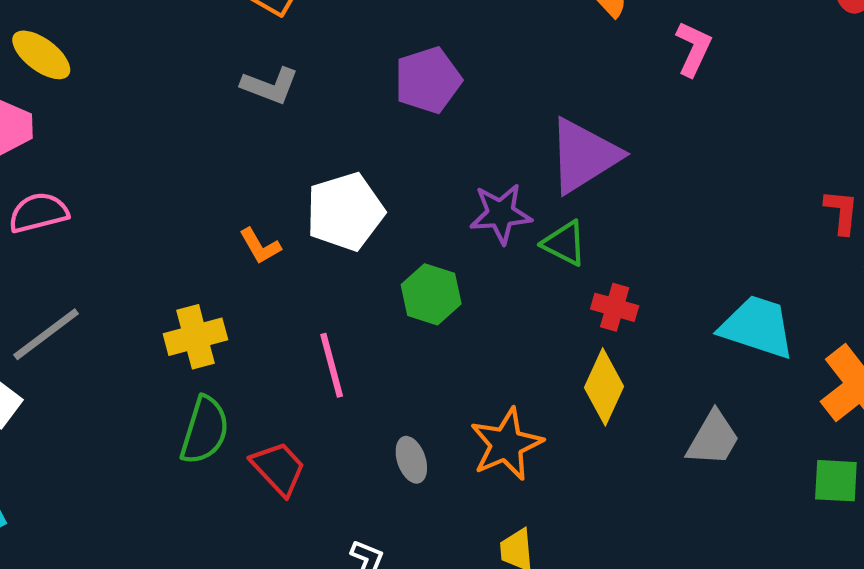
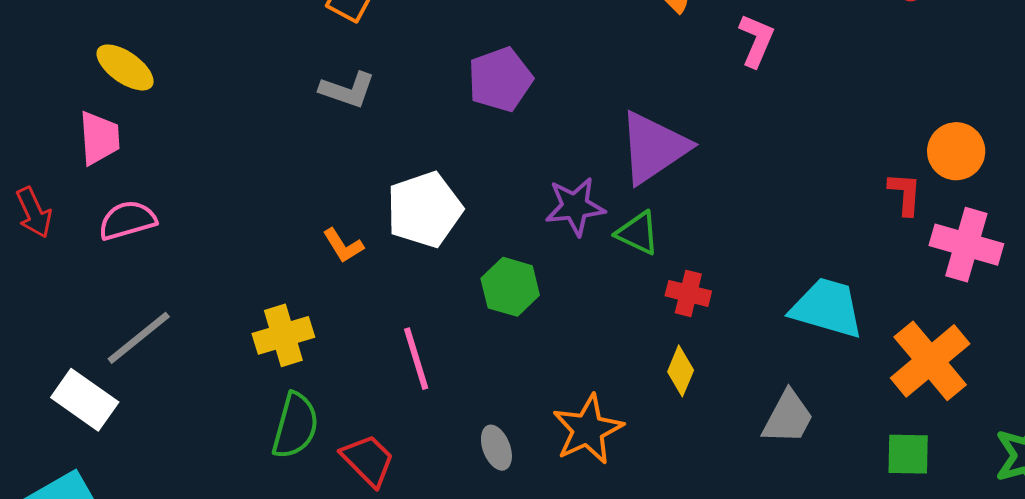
yellow diamond: (604, 387) -> (681, 371), size x0.7

